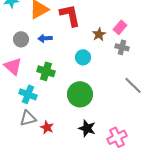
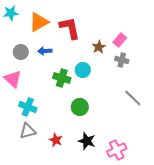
green cross: (46, 71) -> (62, 78), moved
green circle: (80, 94) -> (80, 107), size x0.7
red star: (47, 127) -> (56, 140), moved

